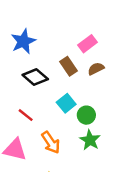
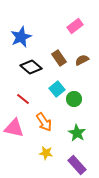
pink rectangle: (88, 44) -> (75, 26), moved
green star: (90, 140) -> (77, 133), moved

